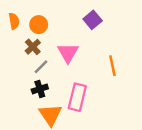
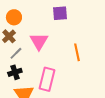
purple square: (93, 20) -> (60, 13), turned 35

